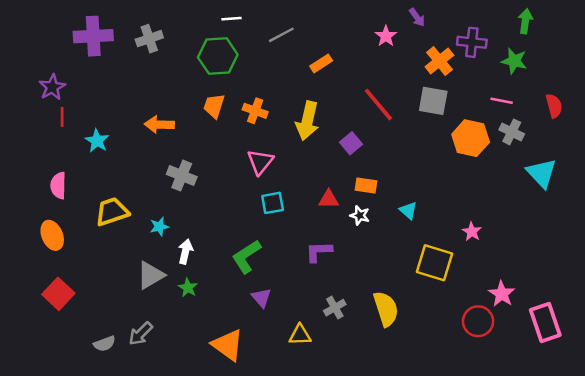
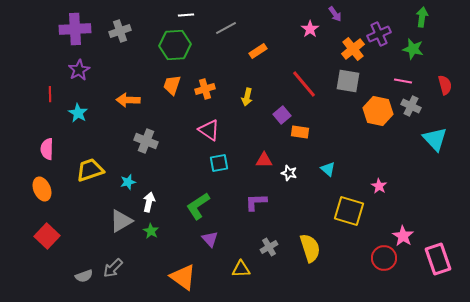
purple cross: (472, 42) -> (379, 34), turned -30
purple star: (52, 87) -> (79, 70), moved
orange cross: (255, 111) -> (205, 89), turned -36
yellow arrow: (307, 121) -> (247, 97), size x0.6
pink triangle: (260, 162) -> (209, 130), turned -35
orange rectangle: (366, 186) -> (300, 132), moved

